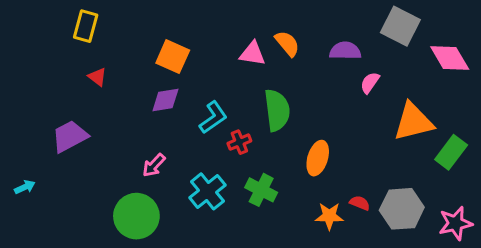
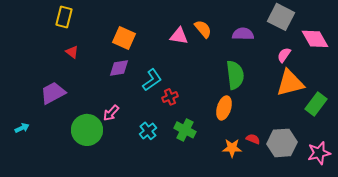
pink semicircle: (370, 83) -> (284, 55), moved
green semicircle: (277, 110) -> (235, 75), moved
cyan cross: (207, 191) -> (148, 131), size x0.7
green circle: (136, 216) -> (87, 130), moved

